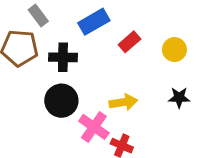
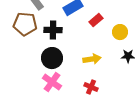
yellow circle: (174, 50) -> (120, 32), moved
pink cross: (94, 127) -> (52, 82), moved

